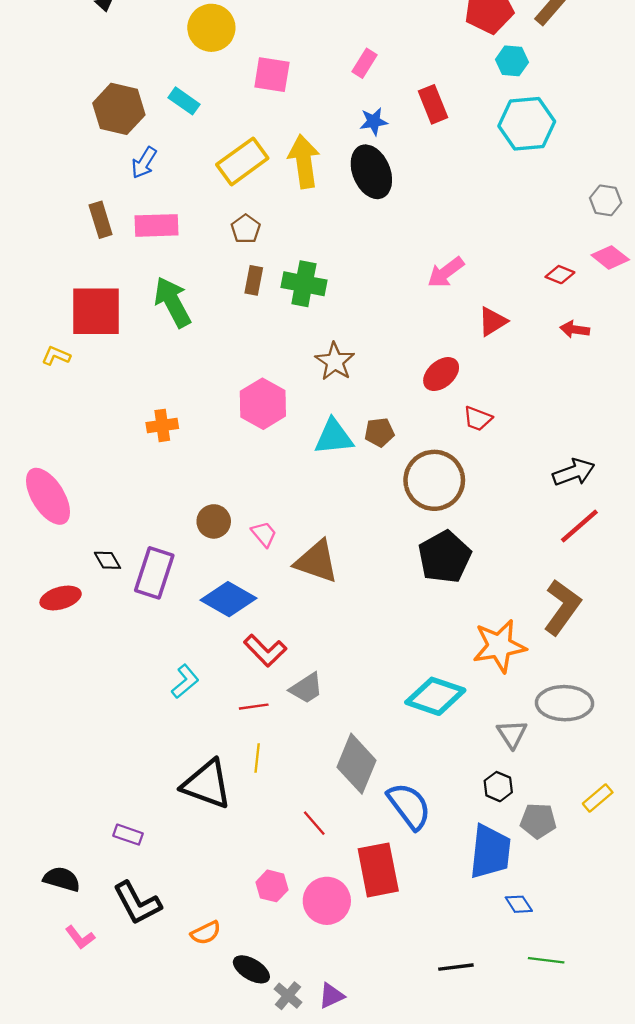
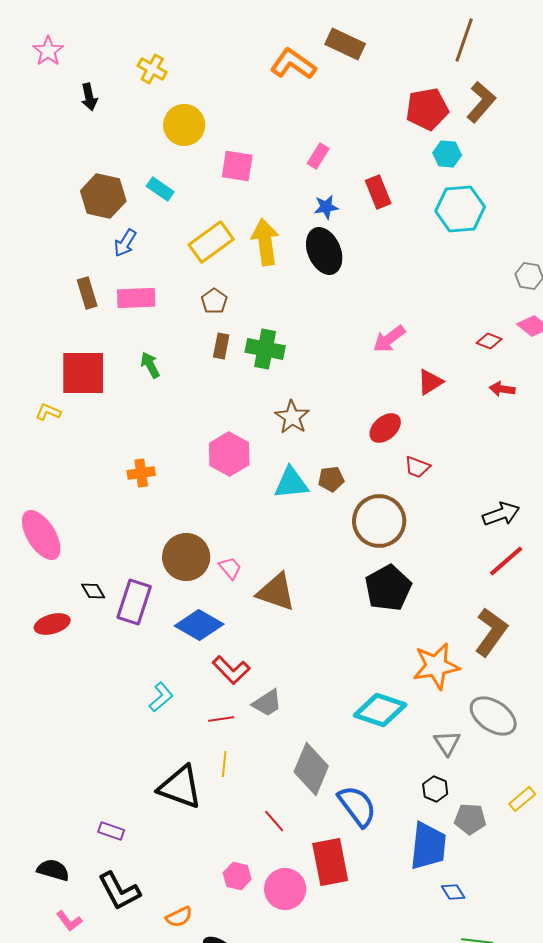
green arrow: (173, 302) -> (150, 365), size x0.6
brown circle: (214, 521) -> (186, 557), size x1.6
gray ellipse: (564, 703) -> (493, 716), turned 33

